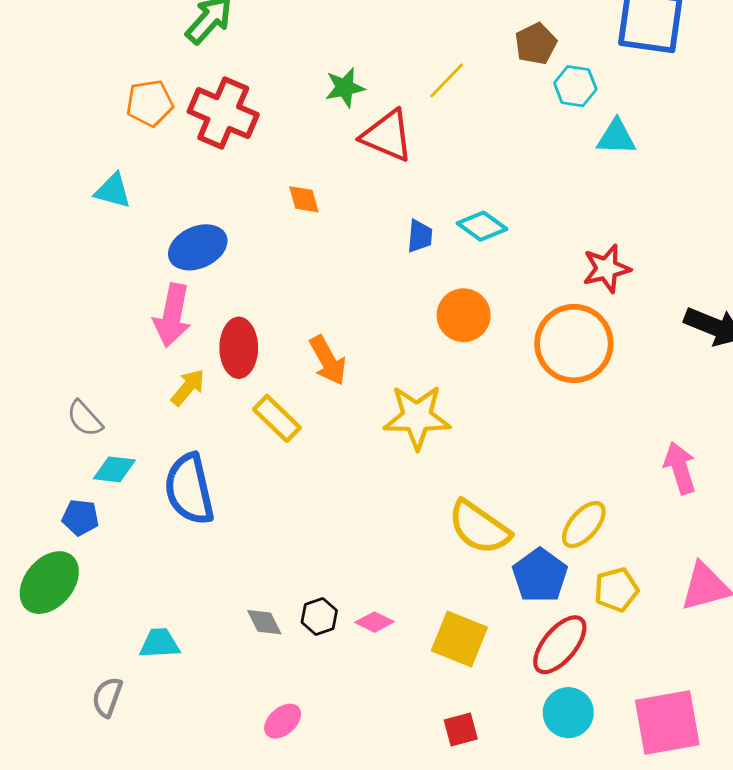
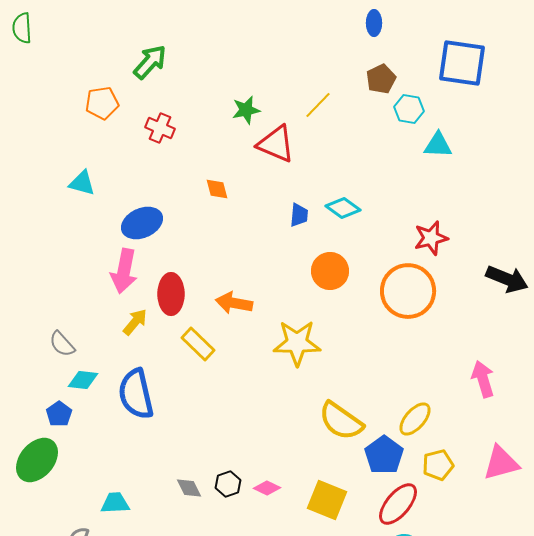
orange pentagon: (150, 103) -> (102, 103), moved
red cross: (223, 113) -> (160, 128), size x0.6
orange arrow: (328, 360) -> (234, 303), turned 129
blue pentagon: (80, 517) -> (59, 414), turned 30

